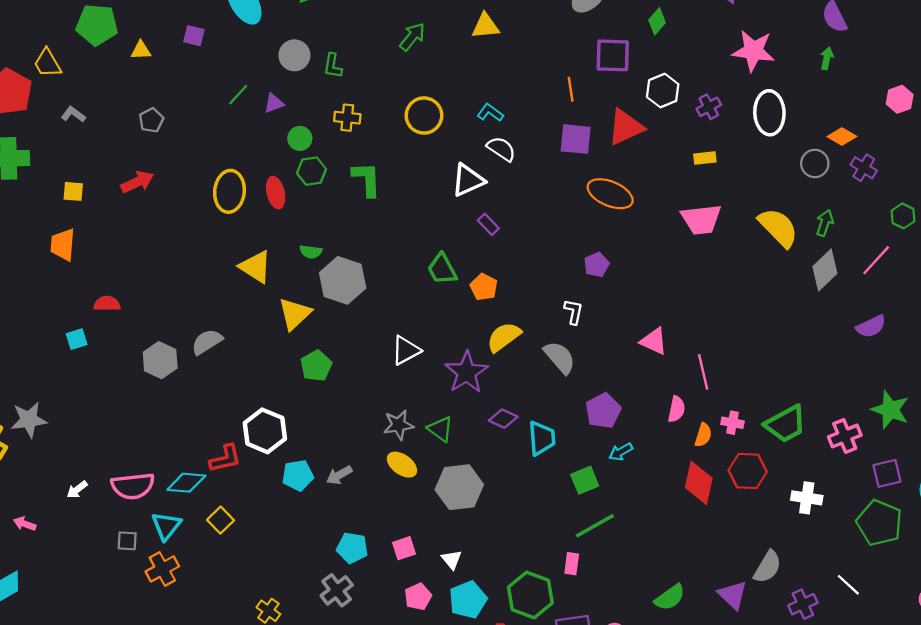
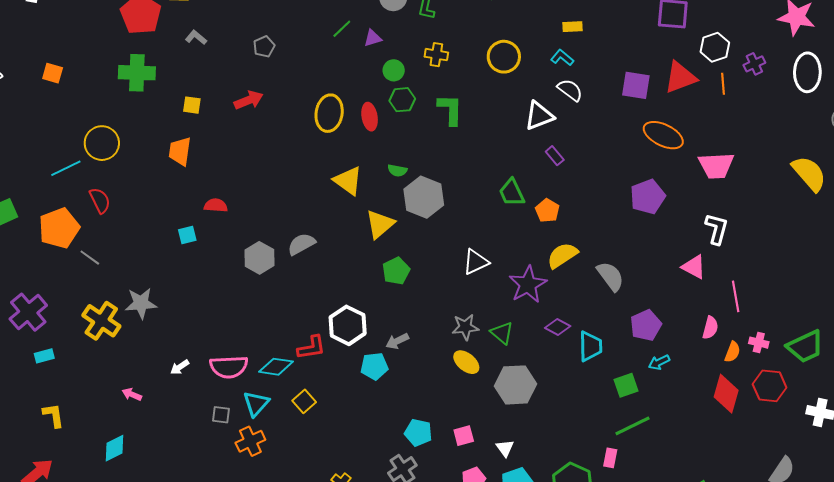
orange line: (571, 89) -> (723, 84), moved
yellow rectangle: (705, 158) -> (572, 27), moved
pink trapezoid: (701, 219) -> (716, 166), moved
purple pentagon: (597, 265) -> (648, 197), size x1.6
white L-shape: (574, 312) -> (717, 229), moved, size x1.4
gray arrow: (339, 475) -> (397, 341), moved

